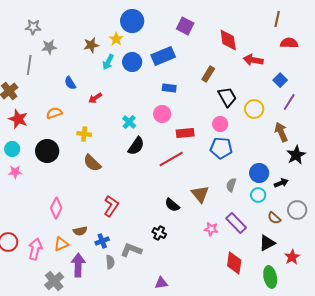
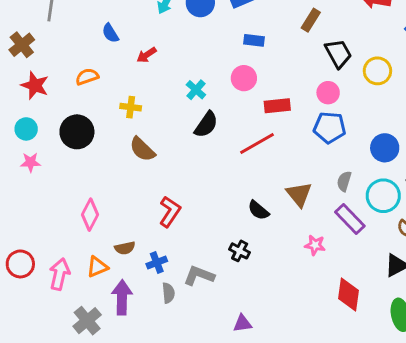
blue circle: (259, 173) -> (385, 148), moved
cyan circle: (258, 195) -> (383, 196), size x1.5
purple rectangle: (236, 223) -> (350, 219), moved

